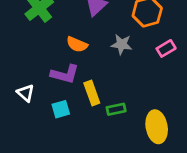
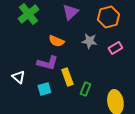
pink rectangle: (166, 48) -> (115, 48), moved
green rectangle: (116, 109) -> (85, 89), turned -56

